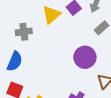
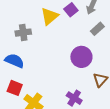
blue semicircle: (15, 61) -> (14, 61), turned -90

